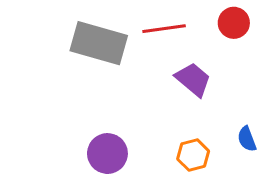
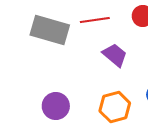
orange hexagon: (193, 155) -> (115, 107), size x1.4

